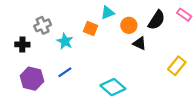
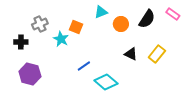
orange square: (91, 29) -> (76, 27), moved
black triangle: (140, 43) -> (131, 54), moved
yellow rectangle: (177, 66) -> (157, 54), moved
blue line: (65, 72) -> (84, 66), moved

